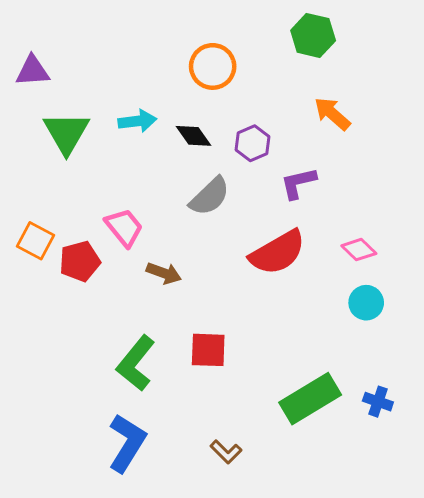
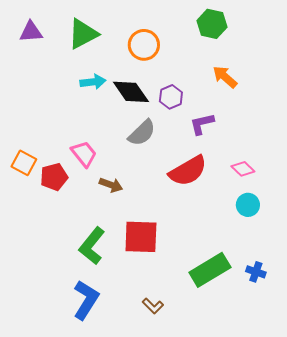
purple triangle: (32, 71) -> (31, 32), moved
green triangle: (66, 133) -> (83, 34), moved, turned 32
black diamond: (193, 136) -> (131, 92), size x1.5
red square: (208, 350) -> (141, 237), size x1.4

